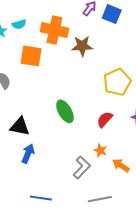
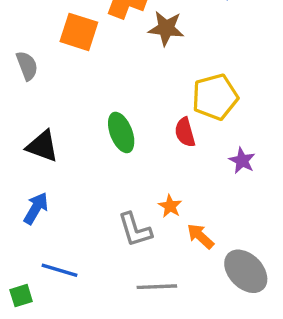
red semicircle: (105, 119) -> (185, 132), moved, turned -66
blue arrow: (28, 154) -> (36, 208), moved
gray L-shape: (82, 167) -> (135, 230), turned 110

